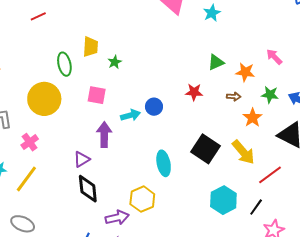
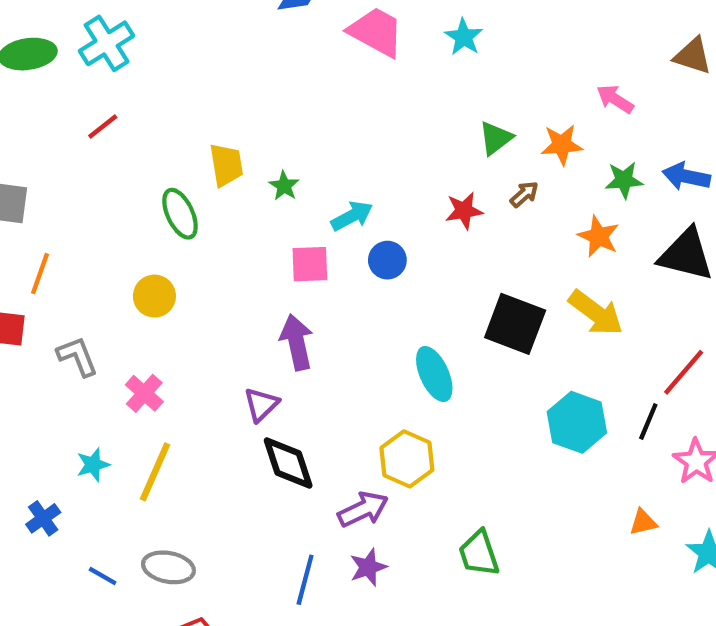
pink square: (97, 95) -> (310, 264), moved
brown arrow: (234, 96) -> (524, 194), moved, turned -32
yellow circle: (44, 99) -> (154, 296), size x0.6
cyan arrow: (130, 115) -> (352, 216), moved
red line: (270, 175) -> (684, 372), moved

